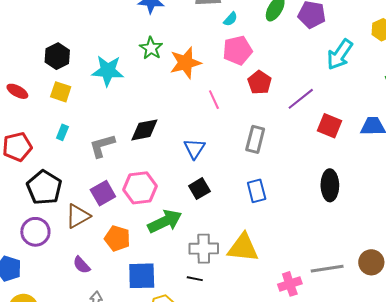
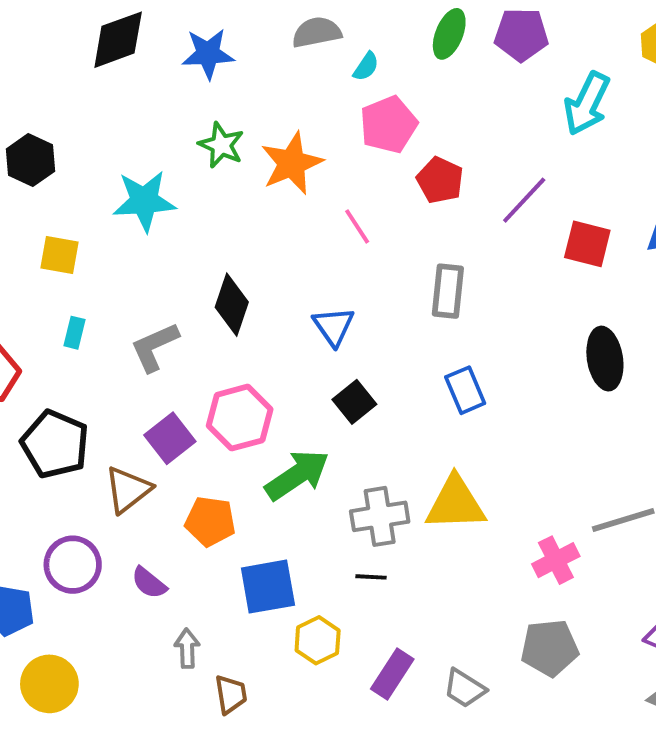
black hexagon: (57, 56) -> (31, 160), moved
black diamond: (144, 130) -> (232, 305), turned -52
purple circle: (35, 232) -> (73, 565), moved

